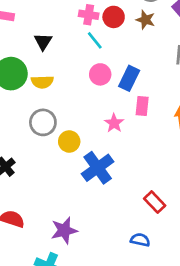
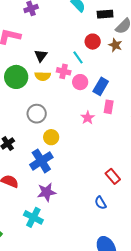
pink cross: (89, 15) -> (64, 71), moved
yellow semicircle: (42, 82) -> (43, 76), moved
yellow circle: (69, 141) -> (51, 137), moved
blue cross: (98, 168) -> (41, 161), moved
blue semicircle: (140, 240) -> (101, 203), turned -136

